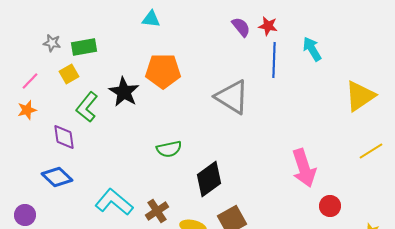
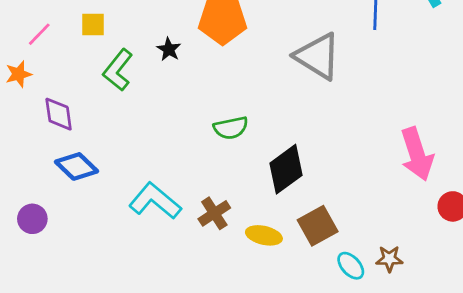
yellow square: (69, 74) -> (93, 24), turned 30
black star: (124, 92) -> (169, 49), size x0.6
orange star: (27, 110) -> (19, 74), moved
purple diamond: (64, 137) -> (59, 114), moved

